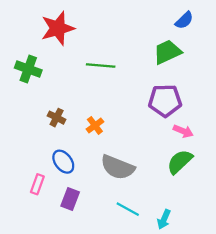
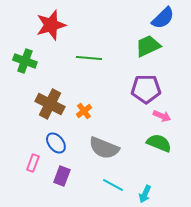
blue semicircle: (184, 20) -> (163, 18), size x1.4
brown cross: (57, 118) -> (50, 104), size x1.8
green semicircle: (180, 162) -> (159, 143), turned 65

